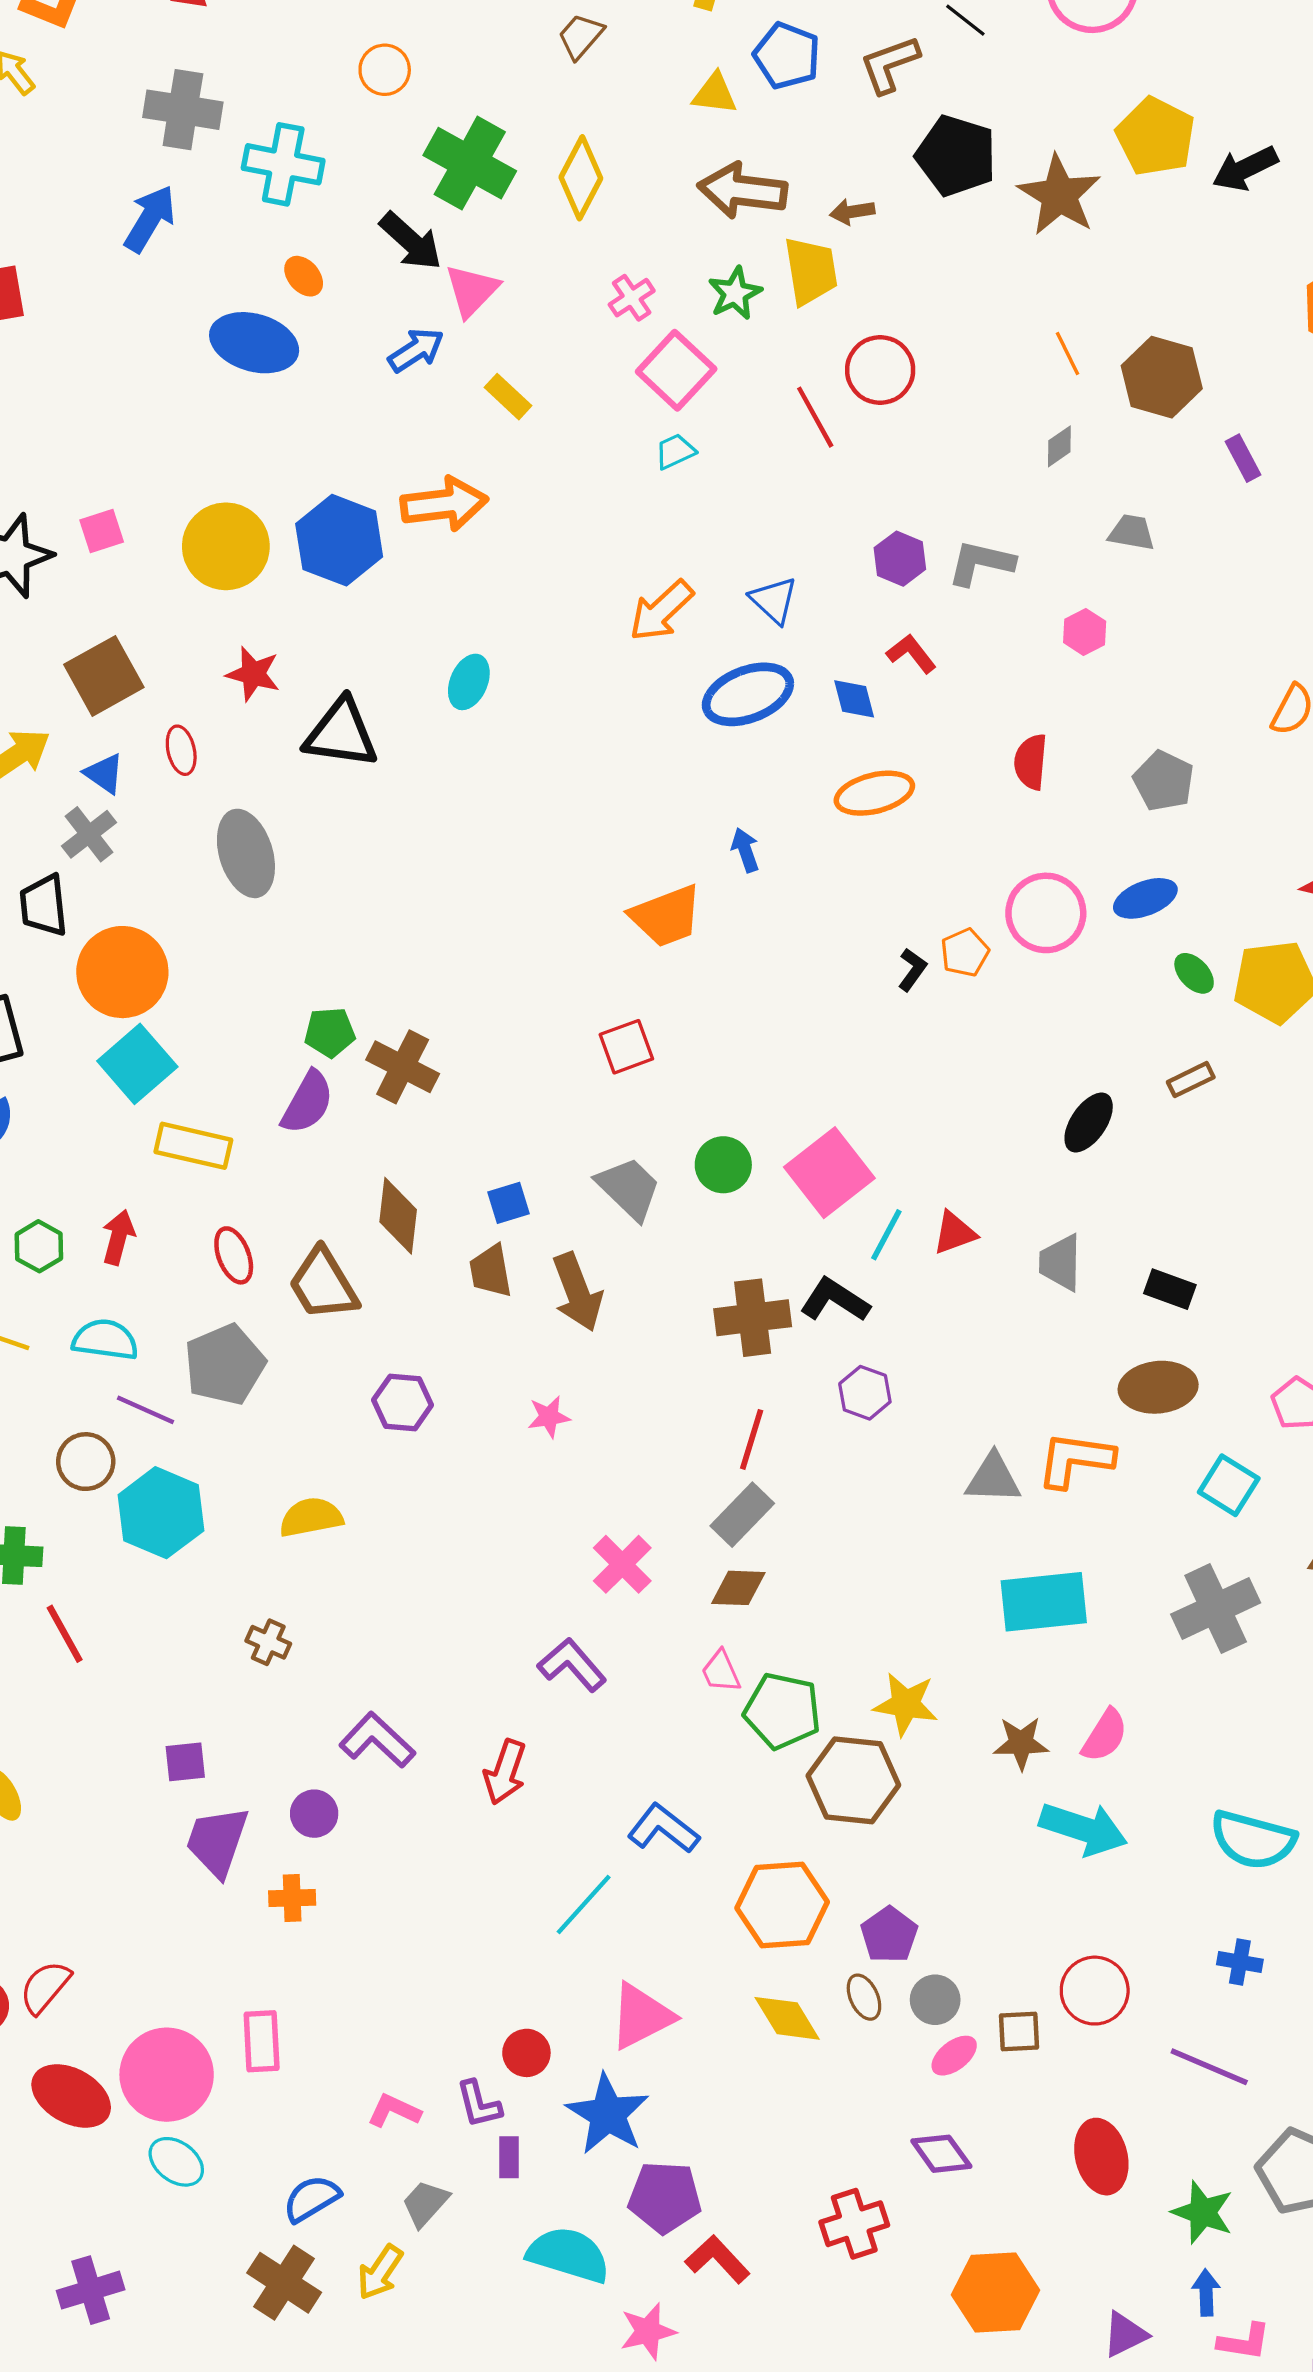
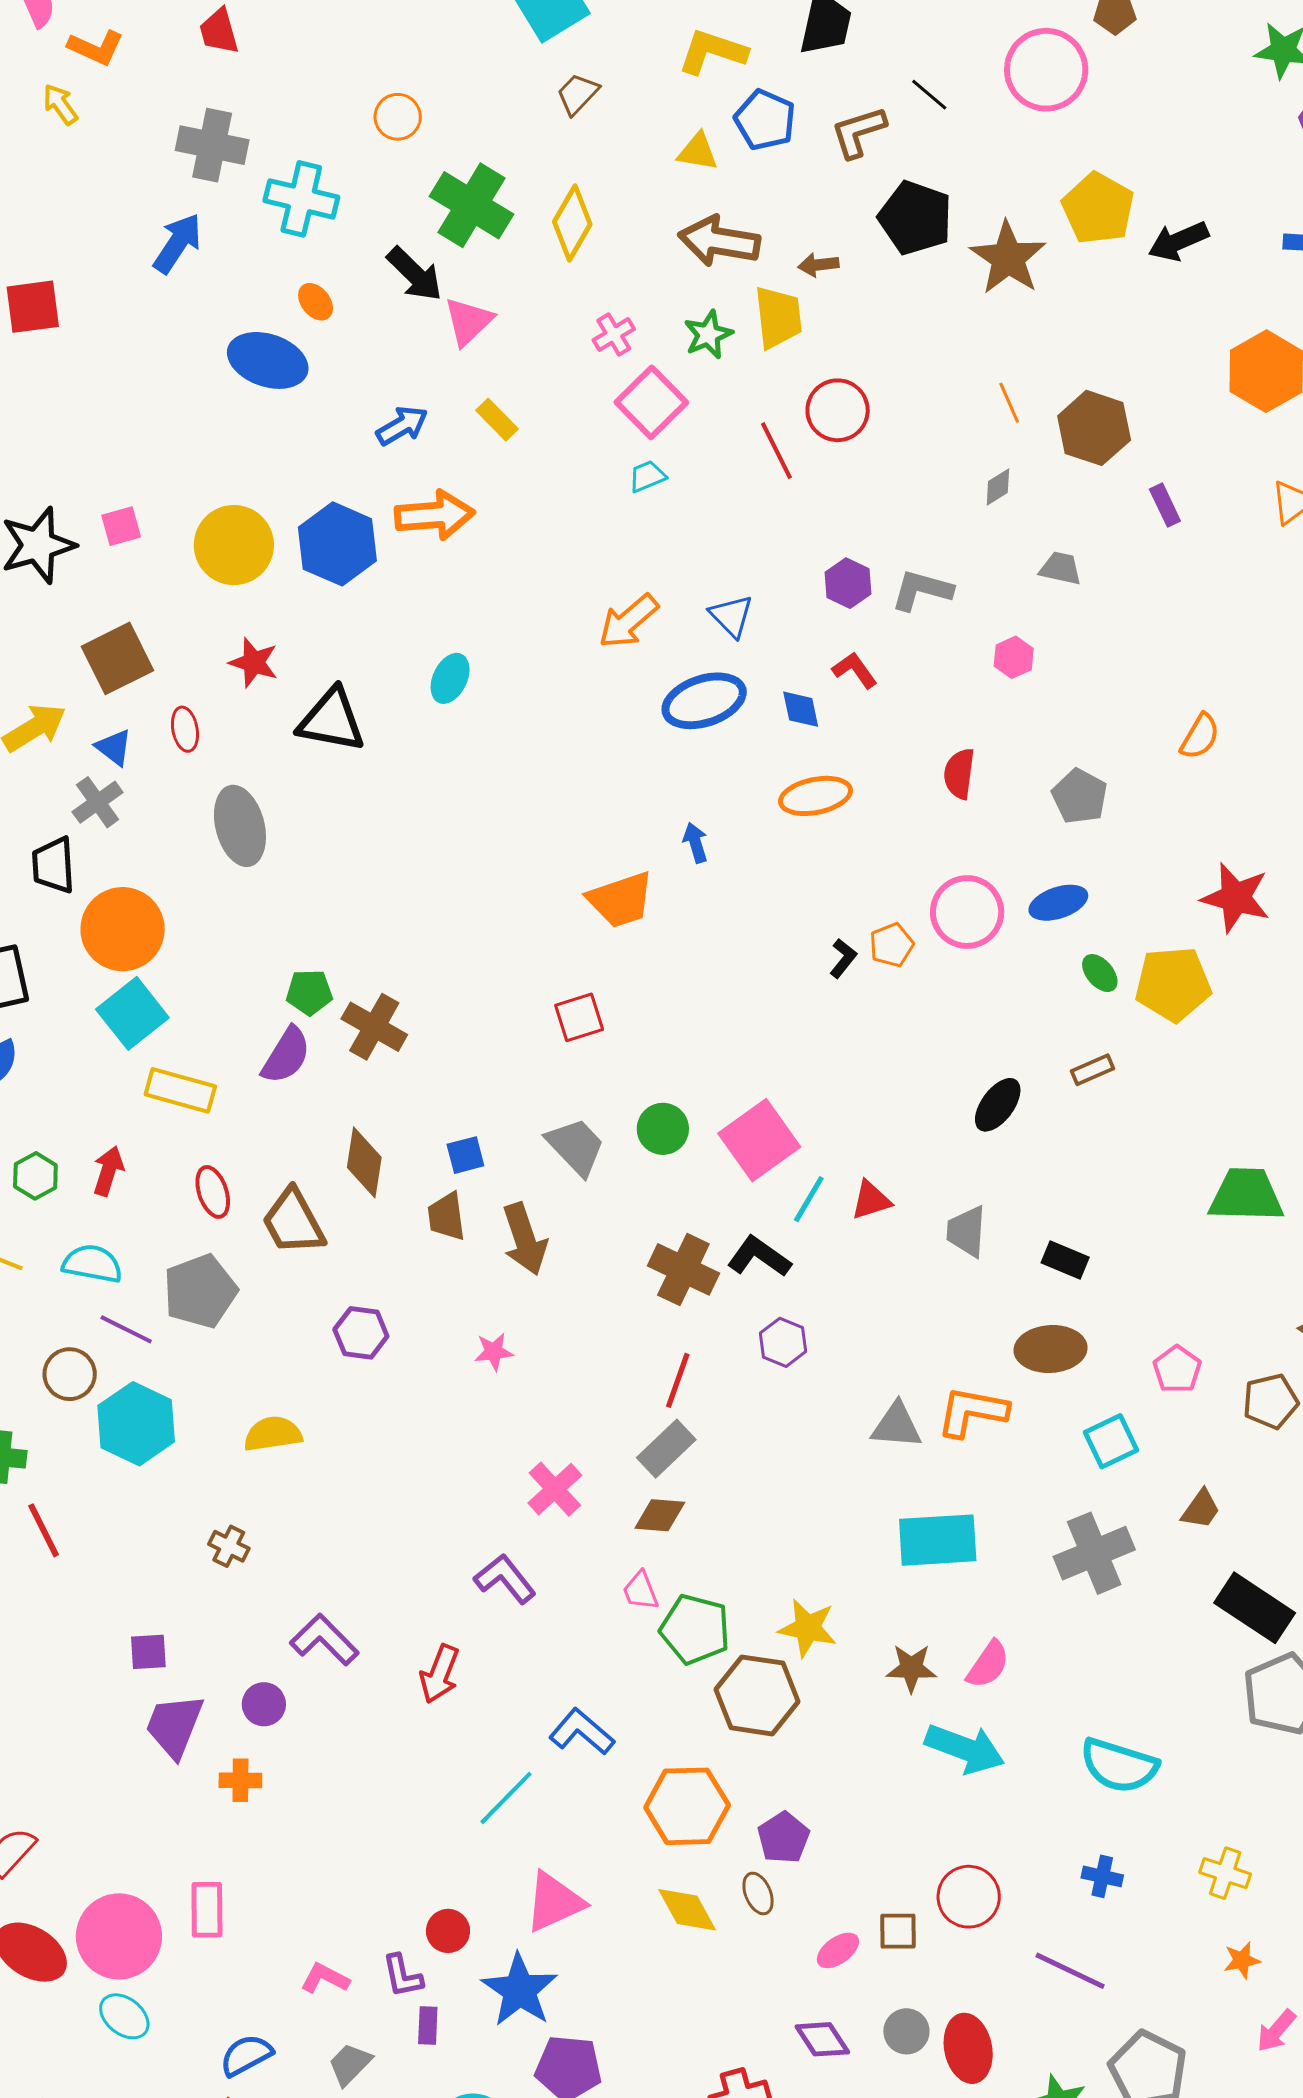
blue arrow: (416, 350) -> (402, 426), moved
brown cross: (753, 1318) -> (683, 1269), turned 30
cyan square: (1229, 1485) -> (1111, 1441), turned 30
gray circle: (935, 2000) -> (906, 2031), moved

